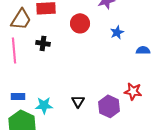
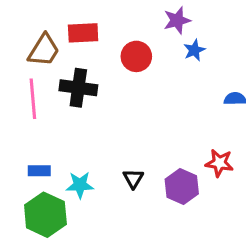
blue star: (117, 32) -> (194, 50), moved
black cross: (43, 43) -> (78, 88), size x1.6

